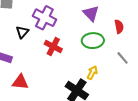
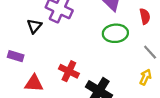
red cross: (53, 46) -> (69, 71), moved
yellow arrow: (92, 73) -> (145, 77), moved

